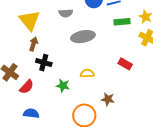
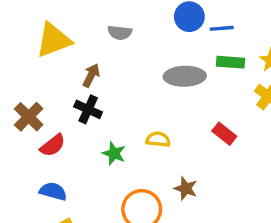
gray semicircle: (66, 13) -> (120, 33), moved
yellow triangle: (29, 20) -> (53, 40), moved, turned 40
gray ellipse: (83, 37) -> (185, 76), moved
brown arrow: (33, 44) -> (91, 75), moved

